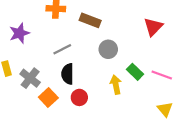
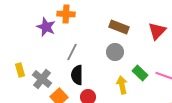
brown rectangle: (90, 20) -> (119, 27), moved
purple star: (19, 33) -> (46, 27), moved, turned -30
gray line: (62, 49) -> (72, 52), turned -36

